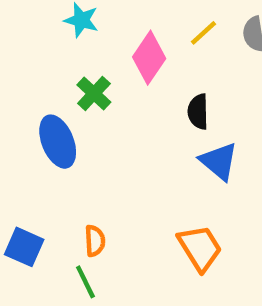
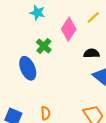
black semicircle: (198, 112) -> (92, 53), turned 91

